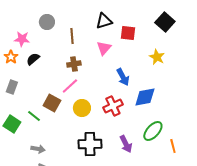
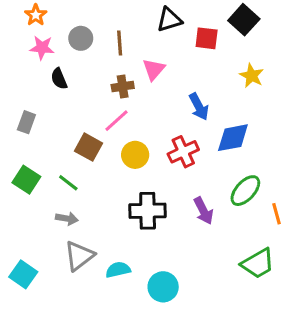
gray circle: (47, 22) -> (81, 38), moved
black square: (165, 22) -> (244, 20), moved
pink triangle: (104, 48) -> (154, 69), moved
orange star: (11, 57) -> (36, 15), moved
black semicircle: (33, 59) -> (59, 79), turned -72
green line: (34, 116) -> (68, 183), moved

